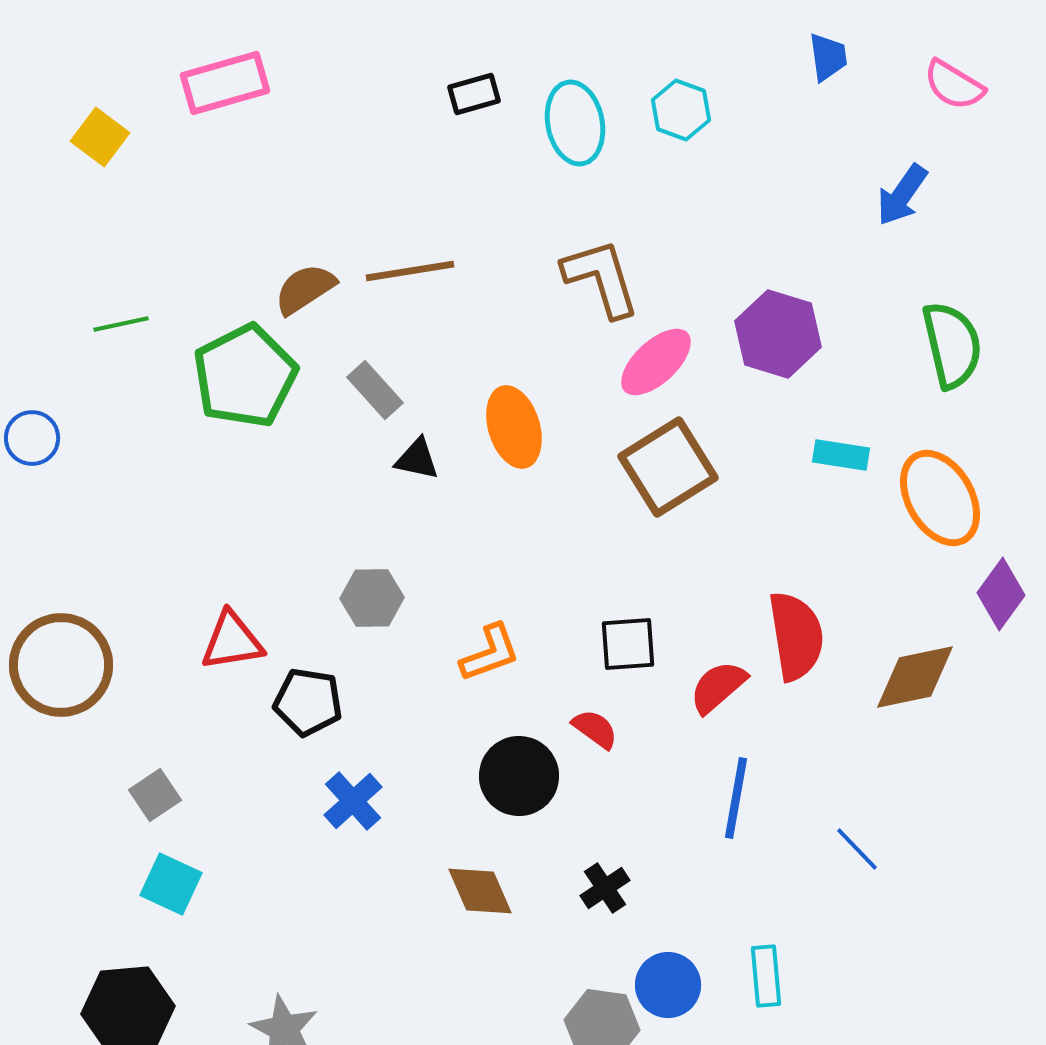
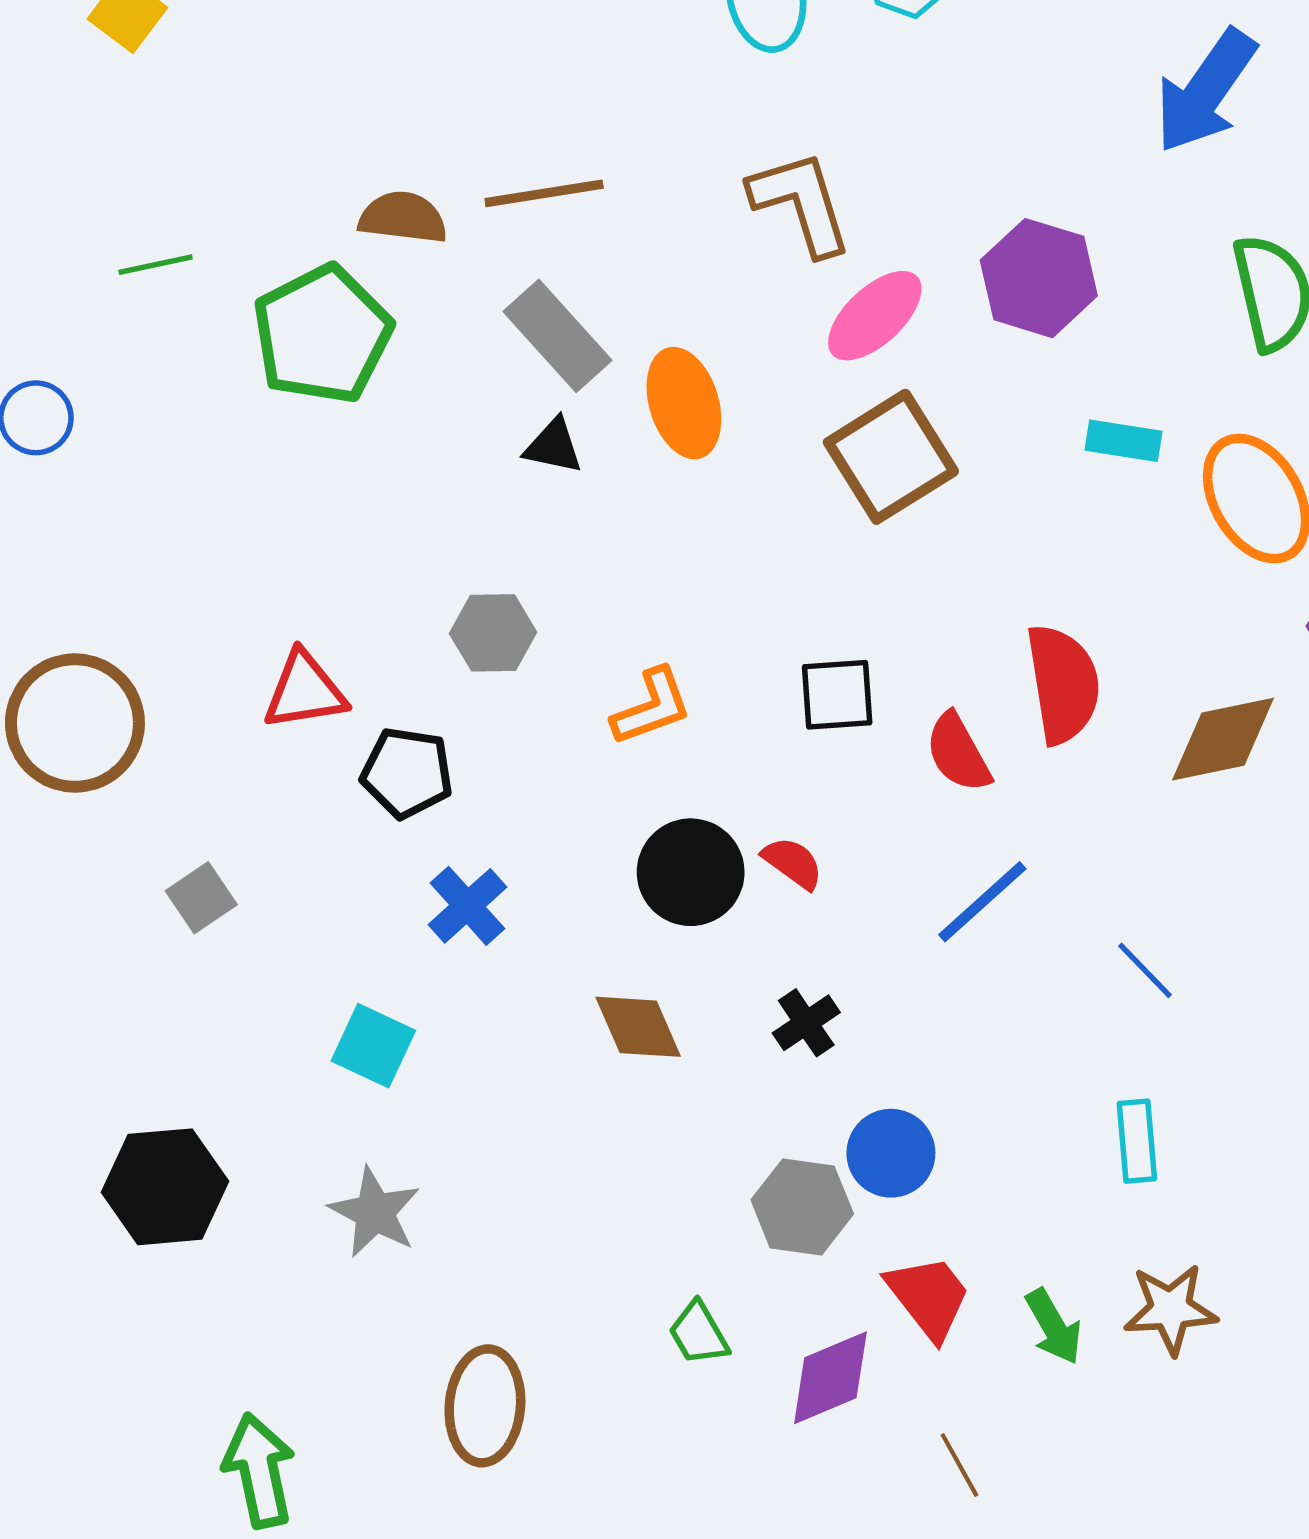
blue arrow: (902, 195) -> (1205, 91), size x1.5
brown semicircle: (305, 289) -> (403, 218), turned 40
gray rectangle: (375, 390) -> (558, 336), moved, size x1.4
red semicircle: (718, 687) -> (958, 753), turned -78
red semicircle: (595, 729) -> (793, 863), moved
blue line: (736, 798) -> (982, 902), turned 38
cyan square: (171, 884) -> (373, 1046), moved
cyan rectangle: (766, 976) -> (1137, 1141), moved

